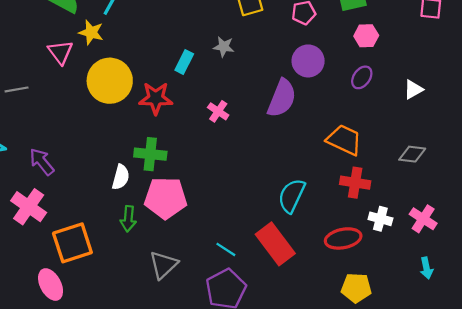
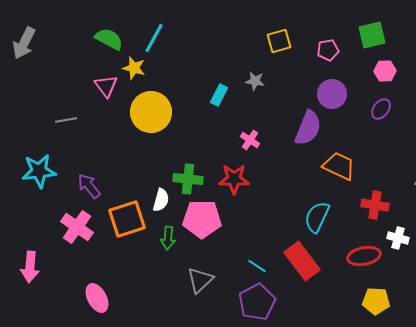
red star: (156, 98) -> (234, 179), moved
orange trapezoid: (344, 140) -> (339, 166), moved
orange square: (72, 243) -> (127, 219), moved

